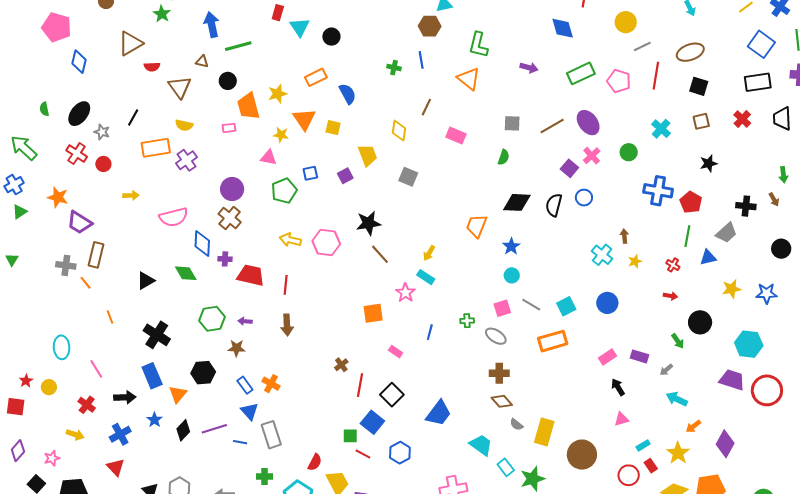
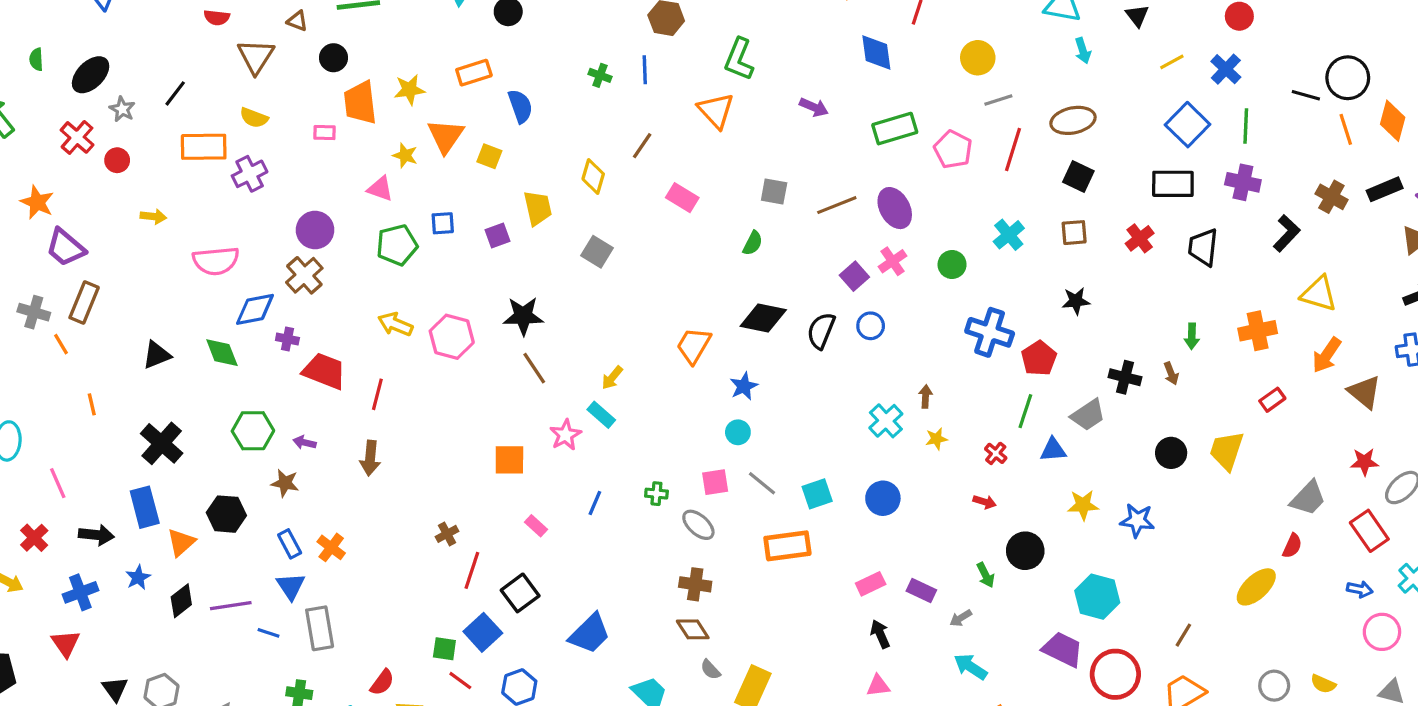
blue diamond: (202, 244) -> (255, 309), turned 68

